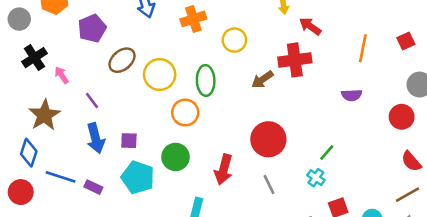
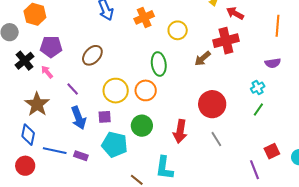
purple pentagon: (92, 28) -> (51, 47), moved, turned 30
yellow circle: (160, 75) -> (116, 91), moved
cyan cross: (316, 178) -> (258, 88), moved, turned 32

